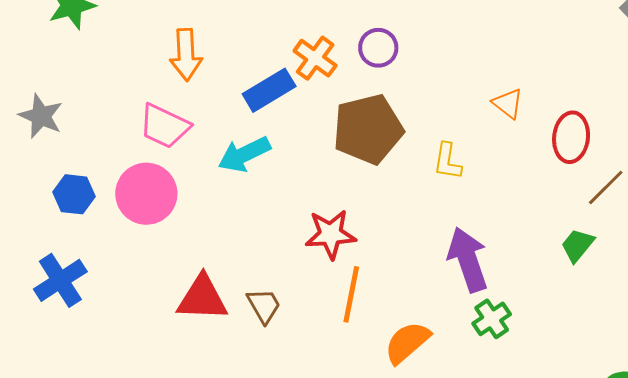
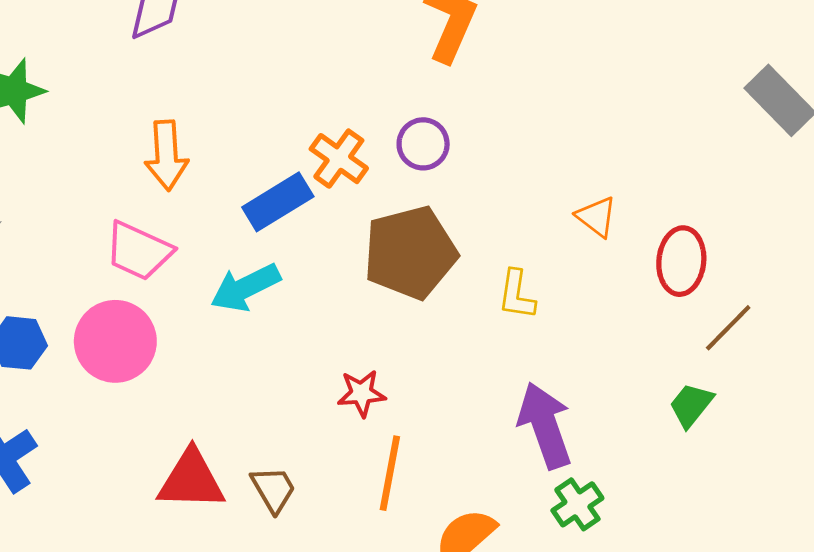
red star: (330, 234) -> (361, 393), size x0.7

